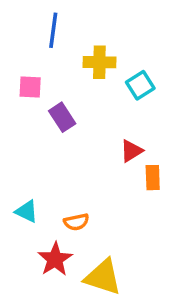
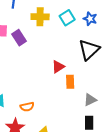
cyan square: (140, 85) -> (67, 18), moved
purple rectangle: (62, 117) -> (19, 38), moved

